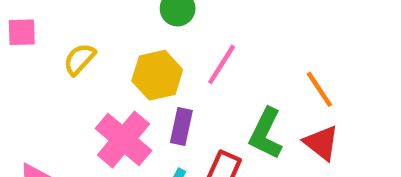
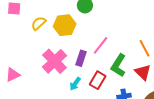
pink line: (222, 64) -> (101, 45), moved
yellow hexagon: (157, 75) -> (65, 25), moved

